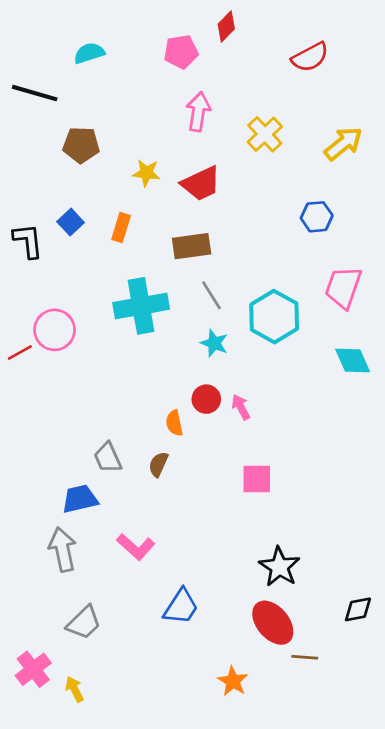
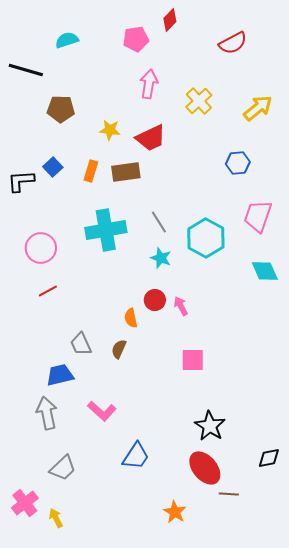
black L-shape: (28, 241) -> (21, 181), turned -88
brown rectangle: (192, 246) -> (126, 172), moved
red line: (20, 353) -> (48, 291), moved

